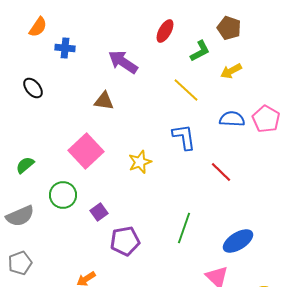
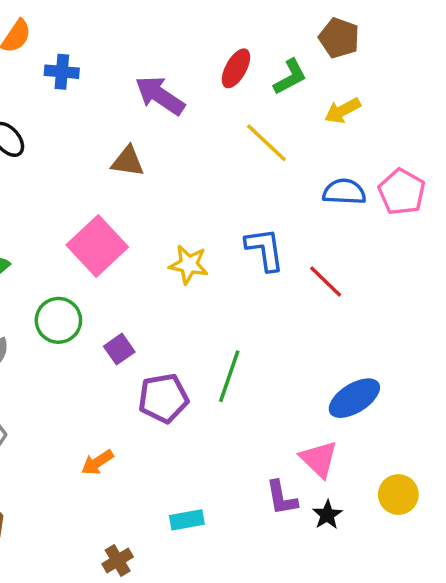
red ellipse: (165, 31) -> (236, 68), moved
blue L-shape: (184, 137) -> (265, 249), moved
yellow star: (140, 162) -> (189, 265), turned 30
green line: (184, 228) -> (229, 376), moved

